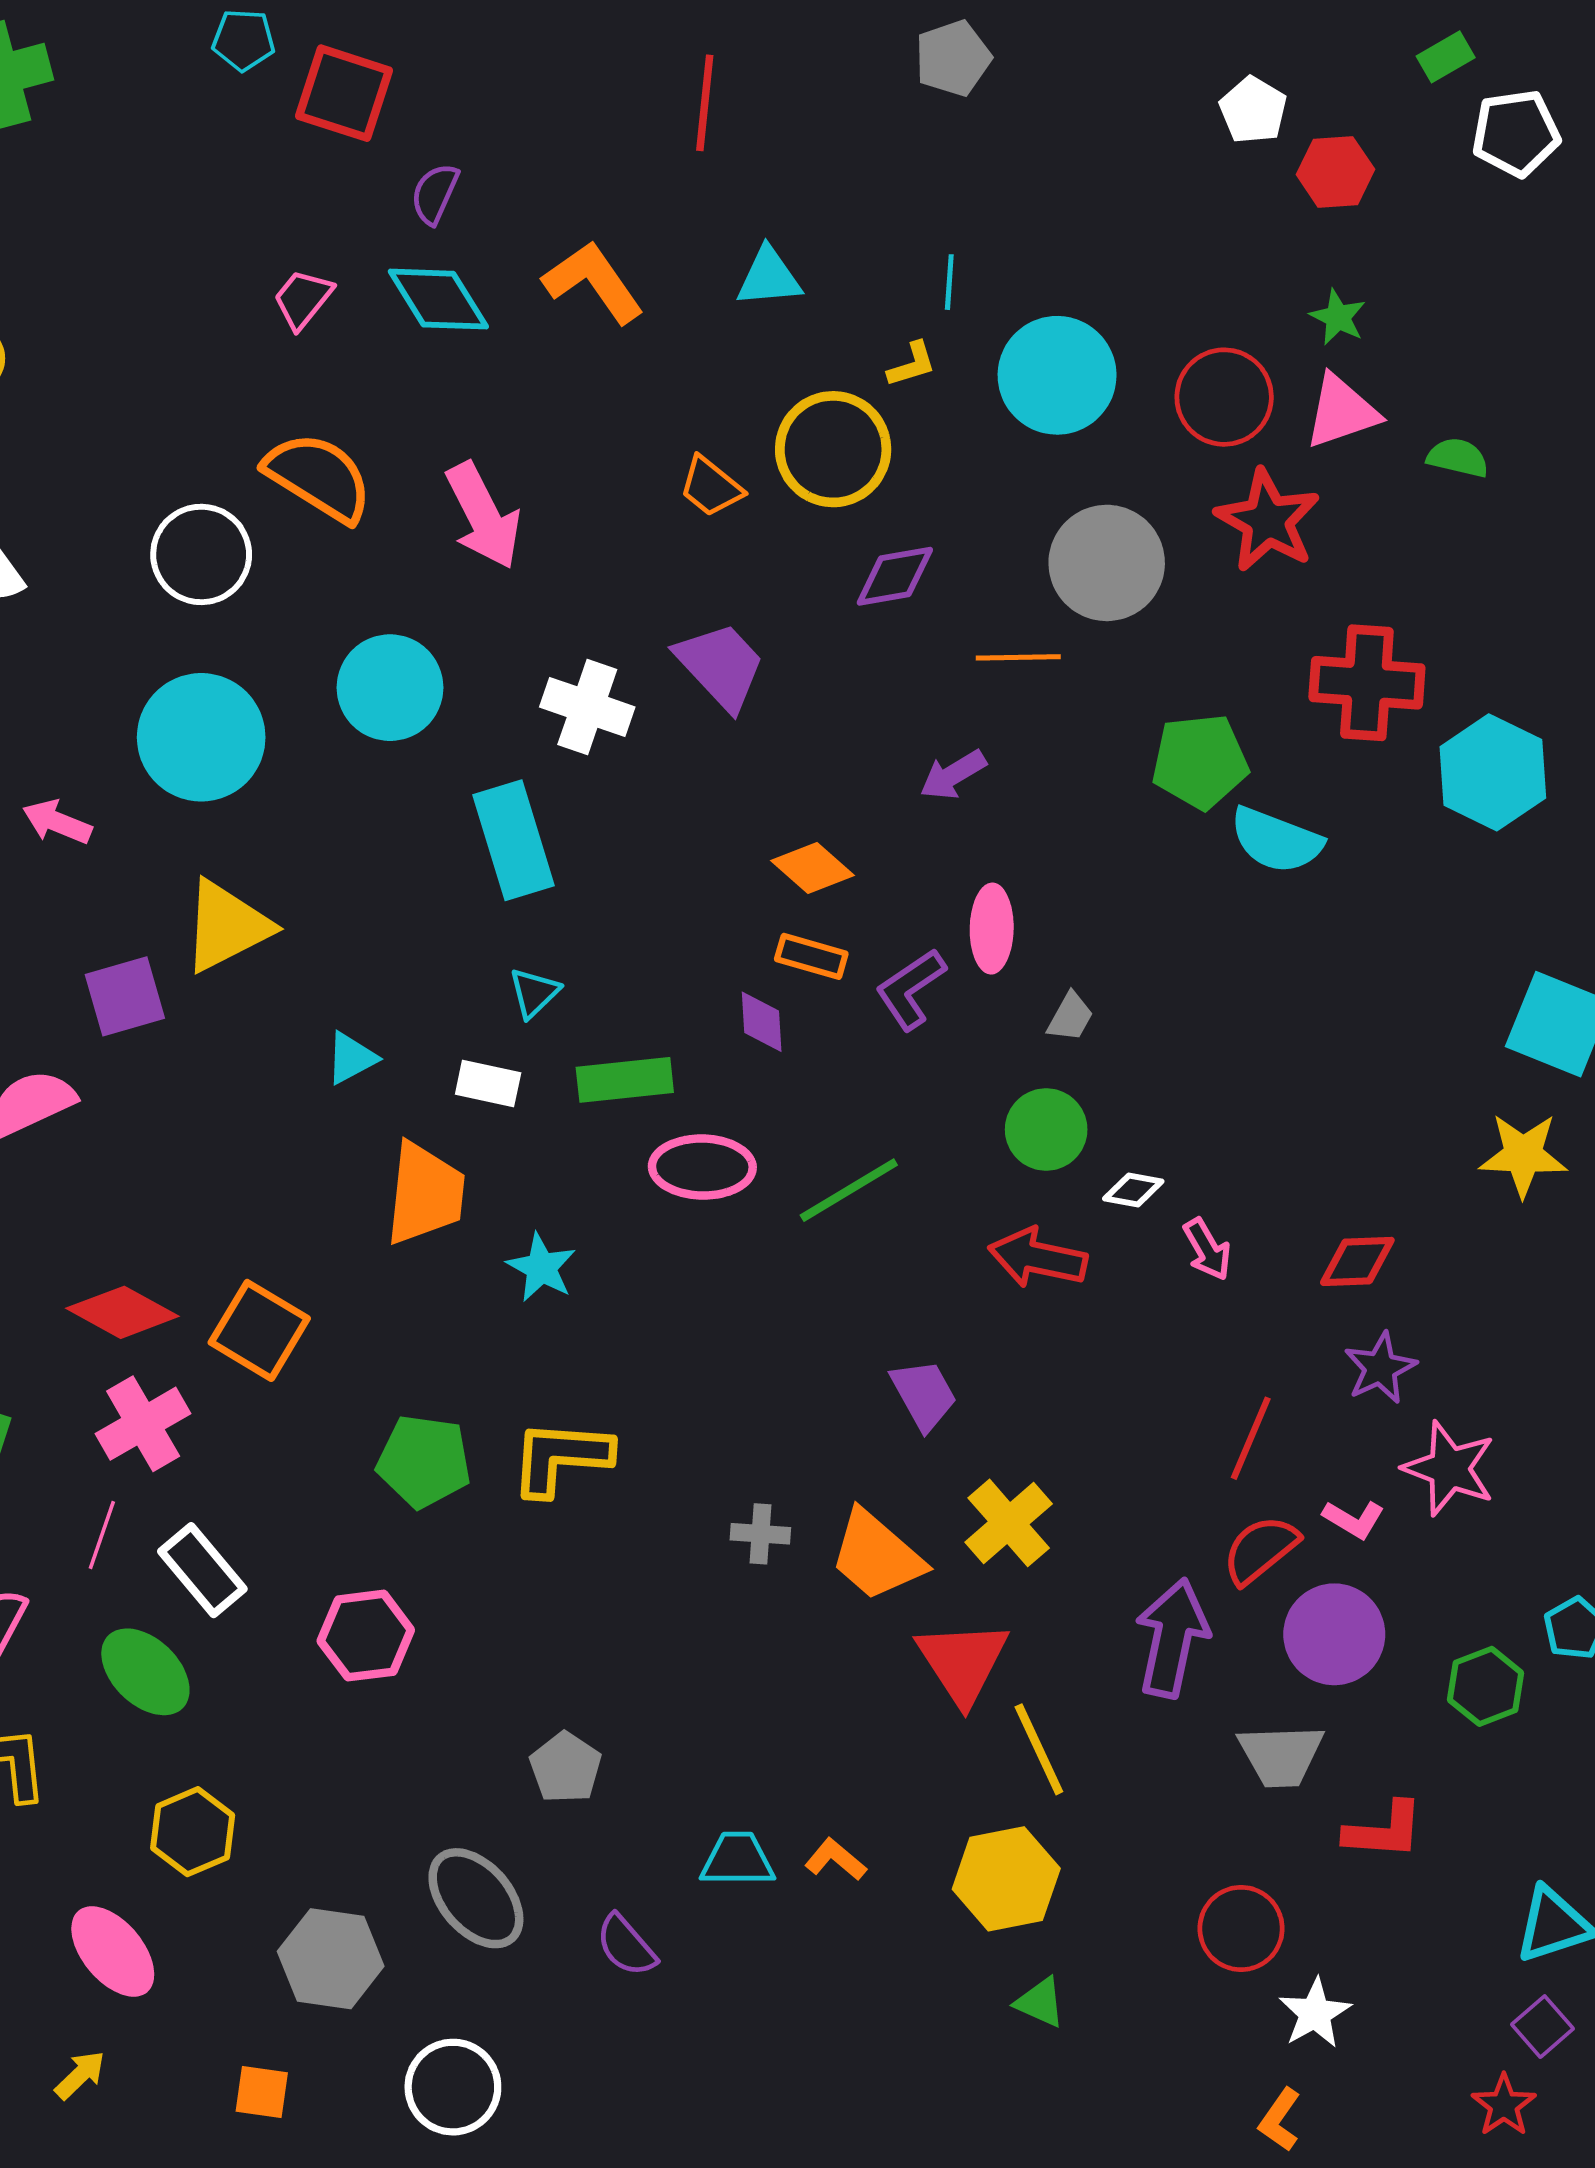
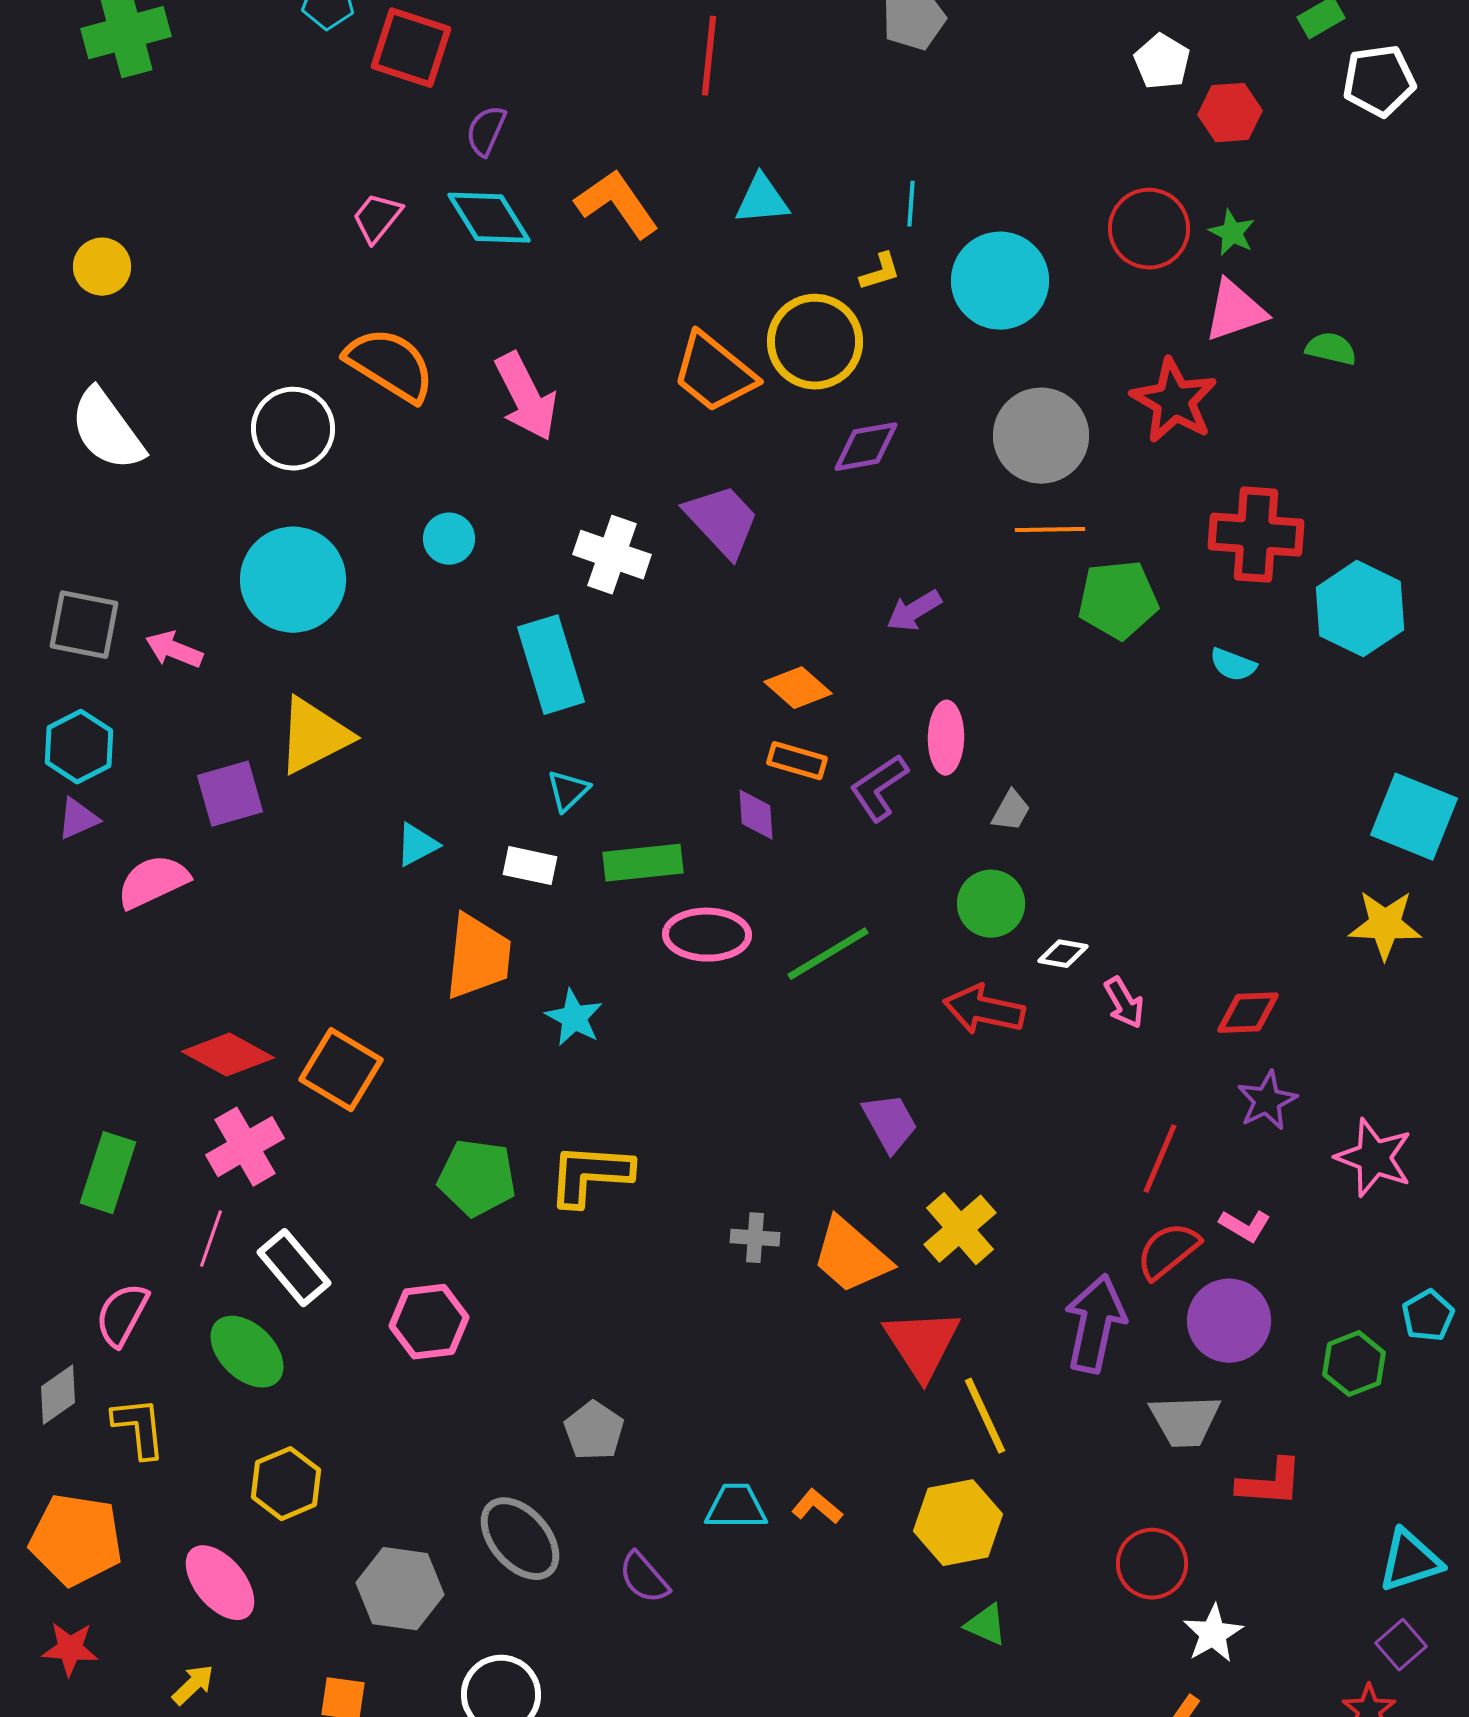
red circle: (1224, 397) -> (1149, 229), moved
orange trapezoid: (711, 487) -> (714, 373), size x1.6
orange line: (1018, 657) -> (1050, 530), moved
cyan circle: (390, 688) -> (449, 539), size x0.6
cyan semicircle: (1276, 840) -> (1233, 665), moved, size x0.6
pink star: (1449, 1468) -> (1374, 1158), moved

